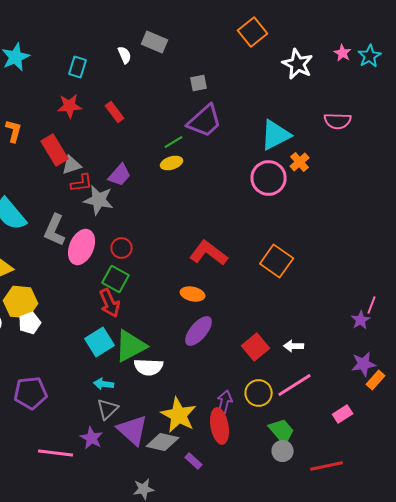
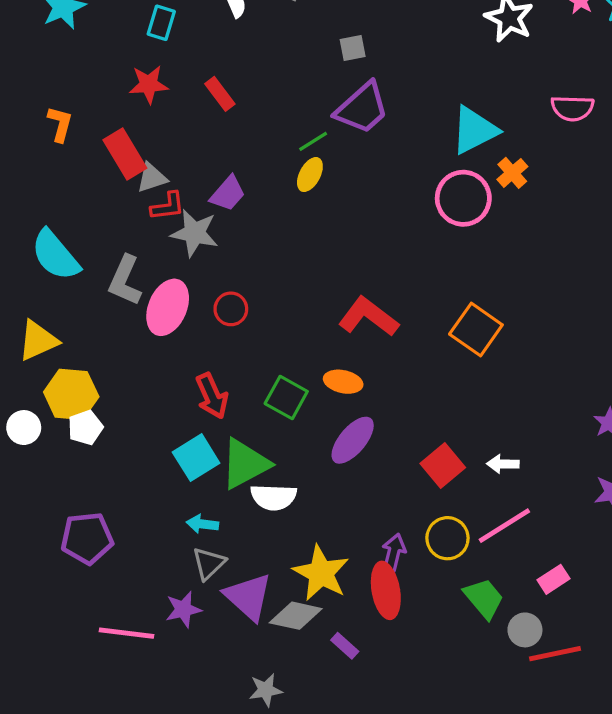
yellow ellipse: (172, 163) -> (310, 175), turned -45
green square: (116, 279) -> (286, 397), moved
pink rectangle: (343, 414) -> (553, 579), moved
purple star: (92, 438) -> (183, 609), turned 30
gray circle: (283, 451) -> (525, 630), moved

